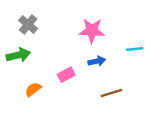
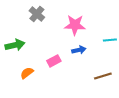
gray cross: (28, 24) -> (37, 14), moved
brown line: (111, 93) -> (103, 76), moved

